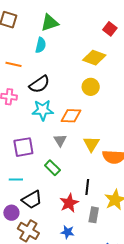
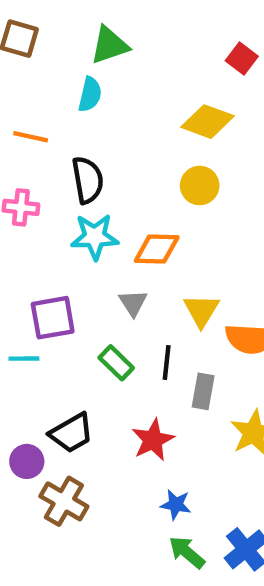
black semicircle: (39, 84) -> (88, 180), turned -65
cyan line: (16, 179) -> (24, 359), moved
black line: (87, 187) -> (167, 363), moved
gray rectangle: (94, 215) -> (203, 391), moved
blue star: (67, 232) -> (176, 505), moved

